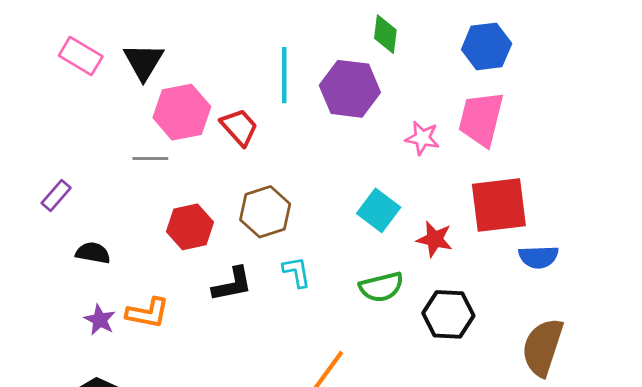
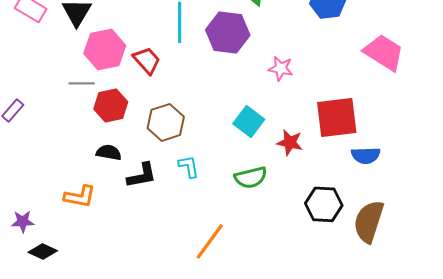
pink trapezoid: (481, 119) -> (384, 52), moved, turned 108
red hexagon: (190, 227) -> (111, 105), moved
black semicircle: (93, 253) -> (109, 152), moved
black hexagon: (448, 314) -> (324, 204), moved
purple star: (100, 320) -> (23, 221), moved, turned -30

